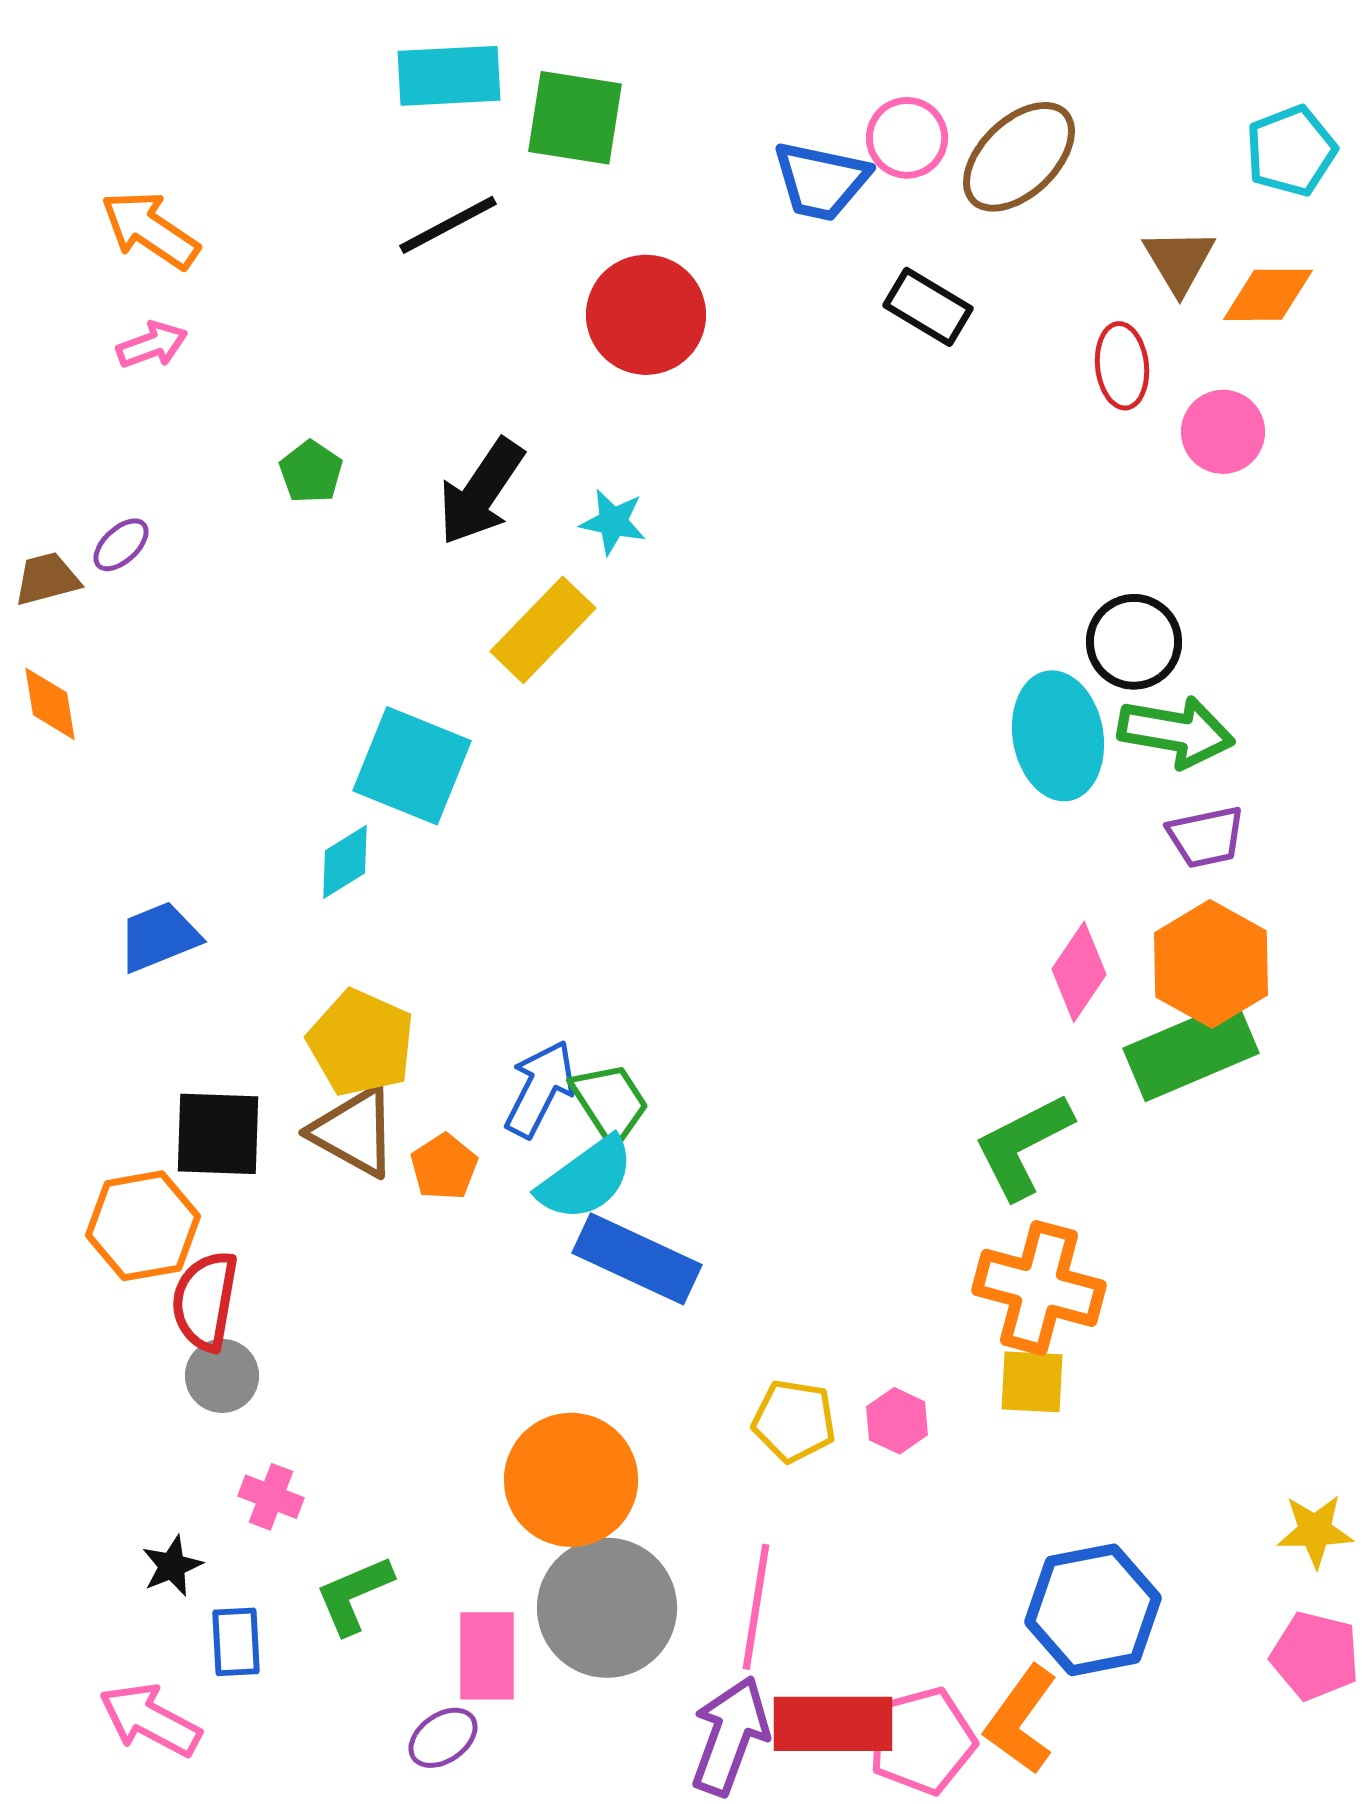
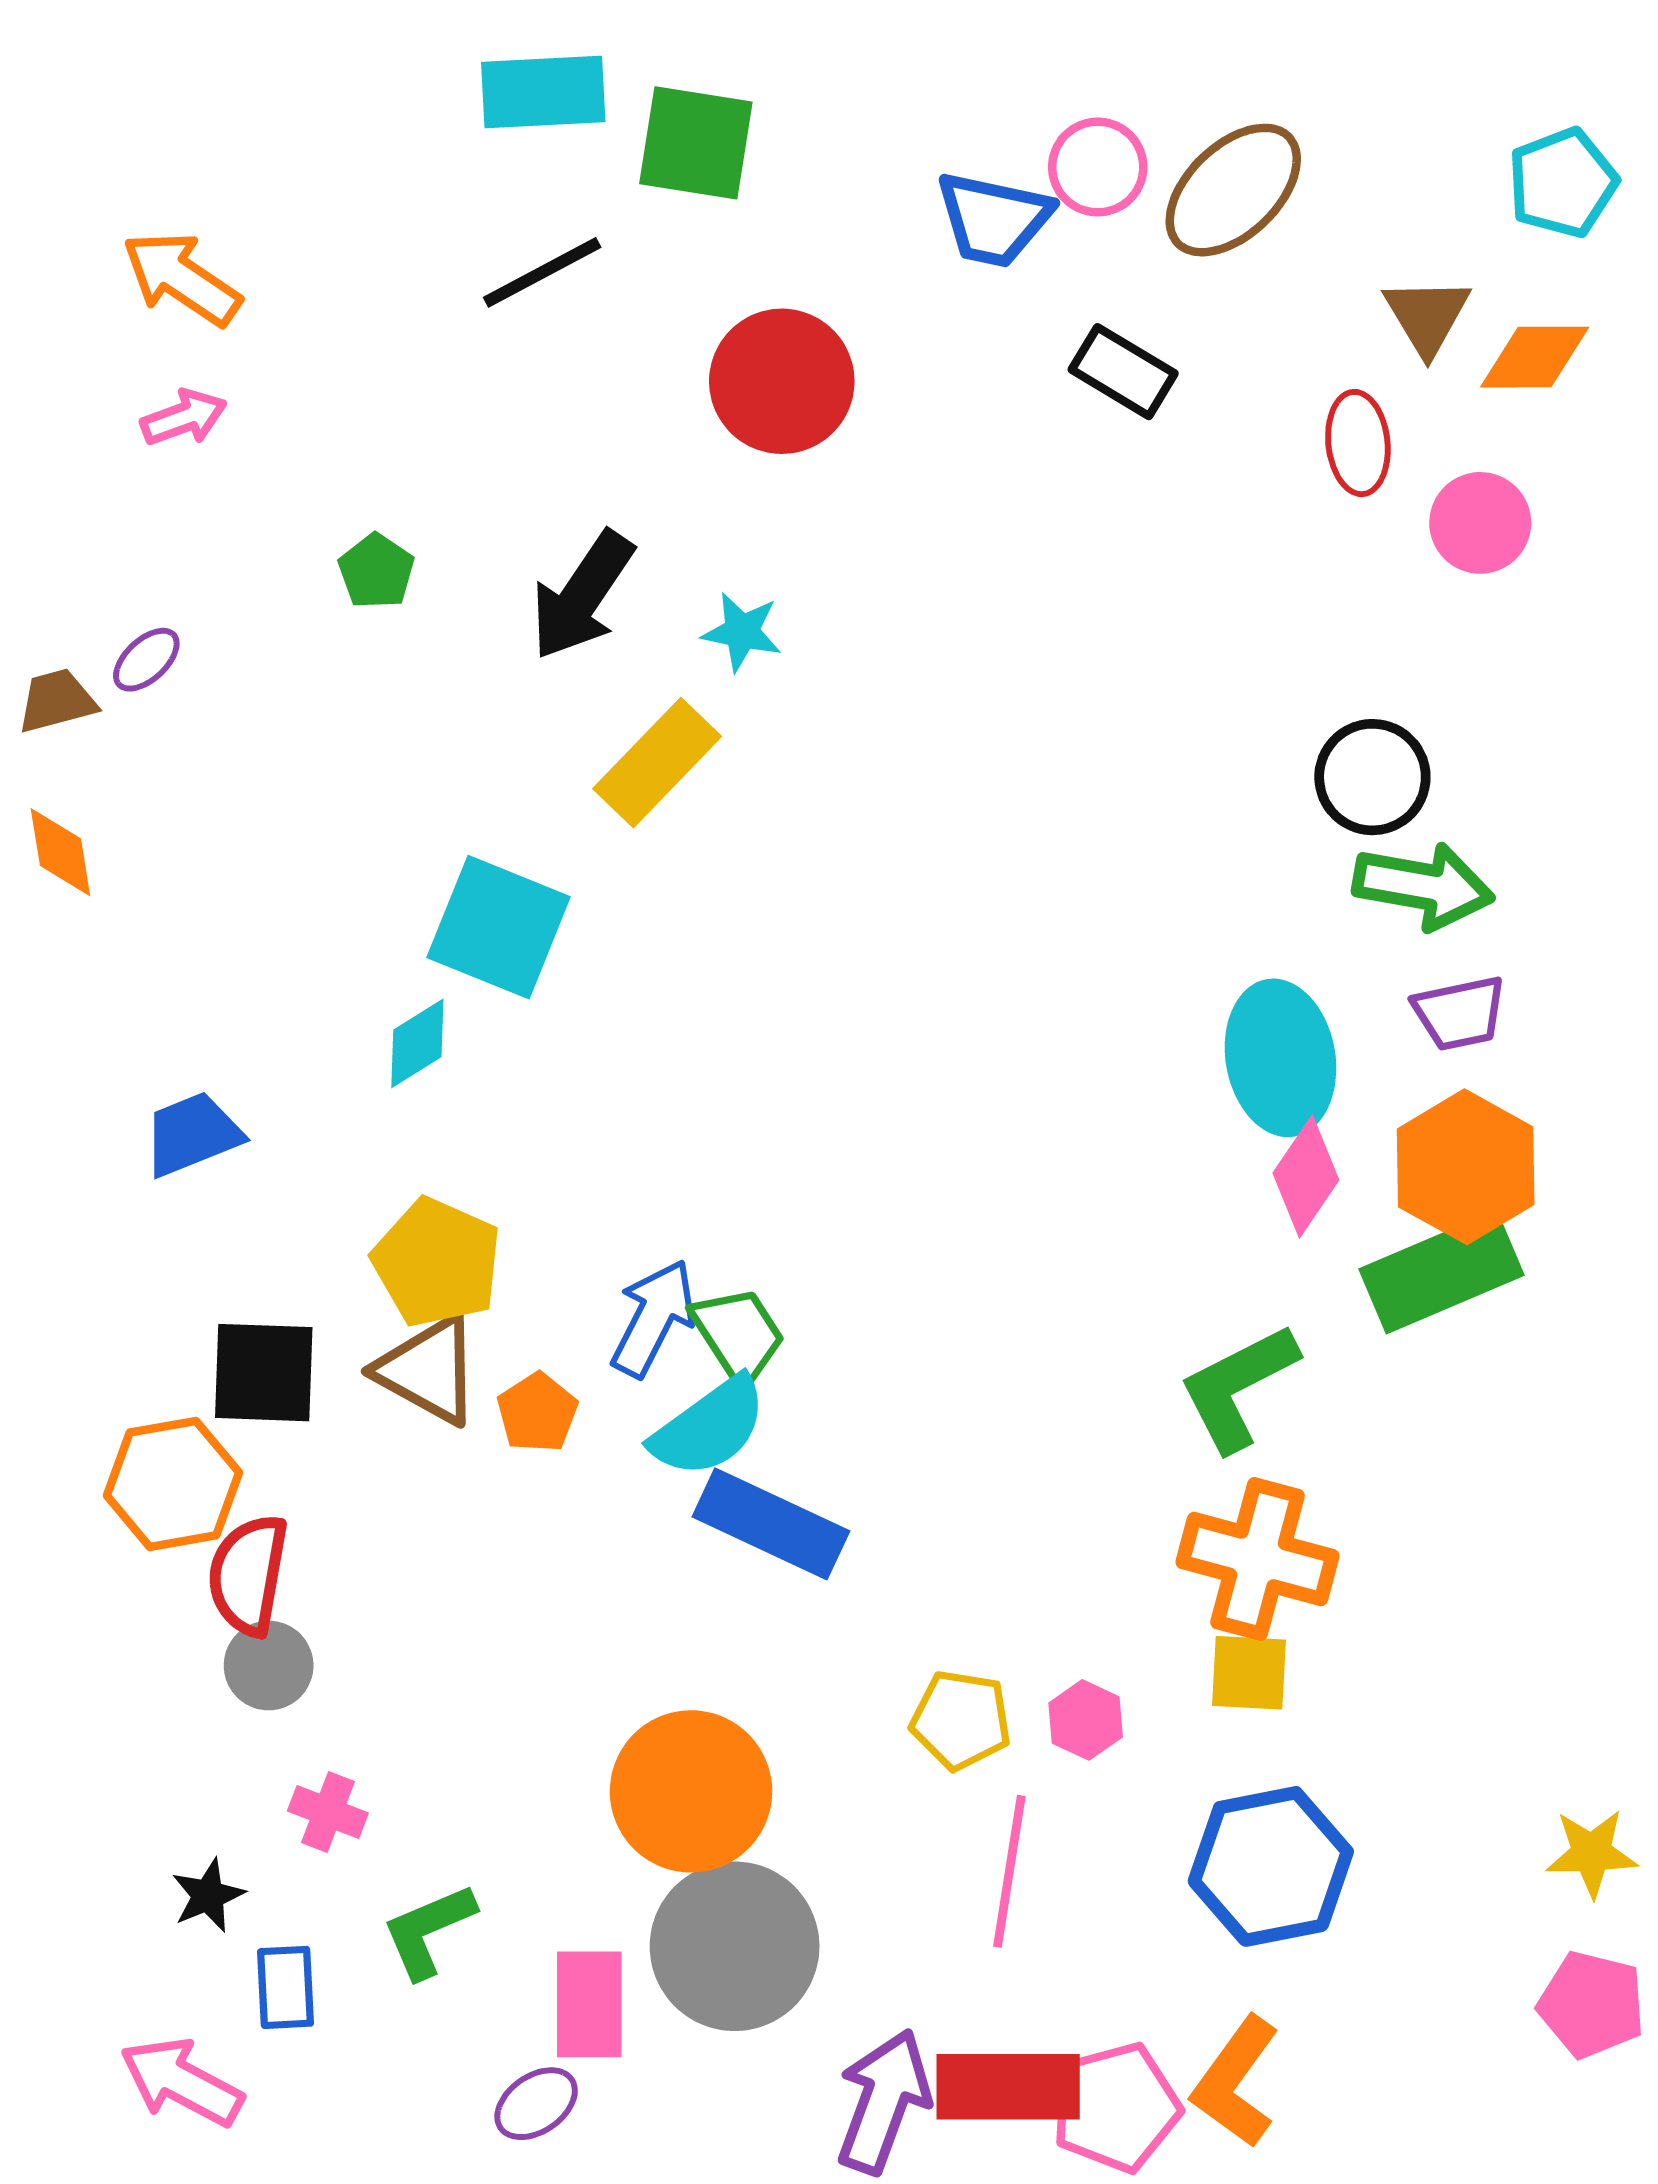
cyan ellipse: (1058, 736) -> (1280, 1058), moved
pink line: (756, 1607) -> (1009, 1871), moved
blue hexagon: (1093, 1610) -> (1271, 1866), moved

